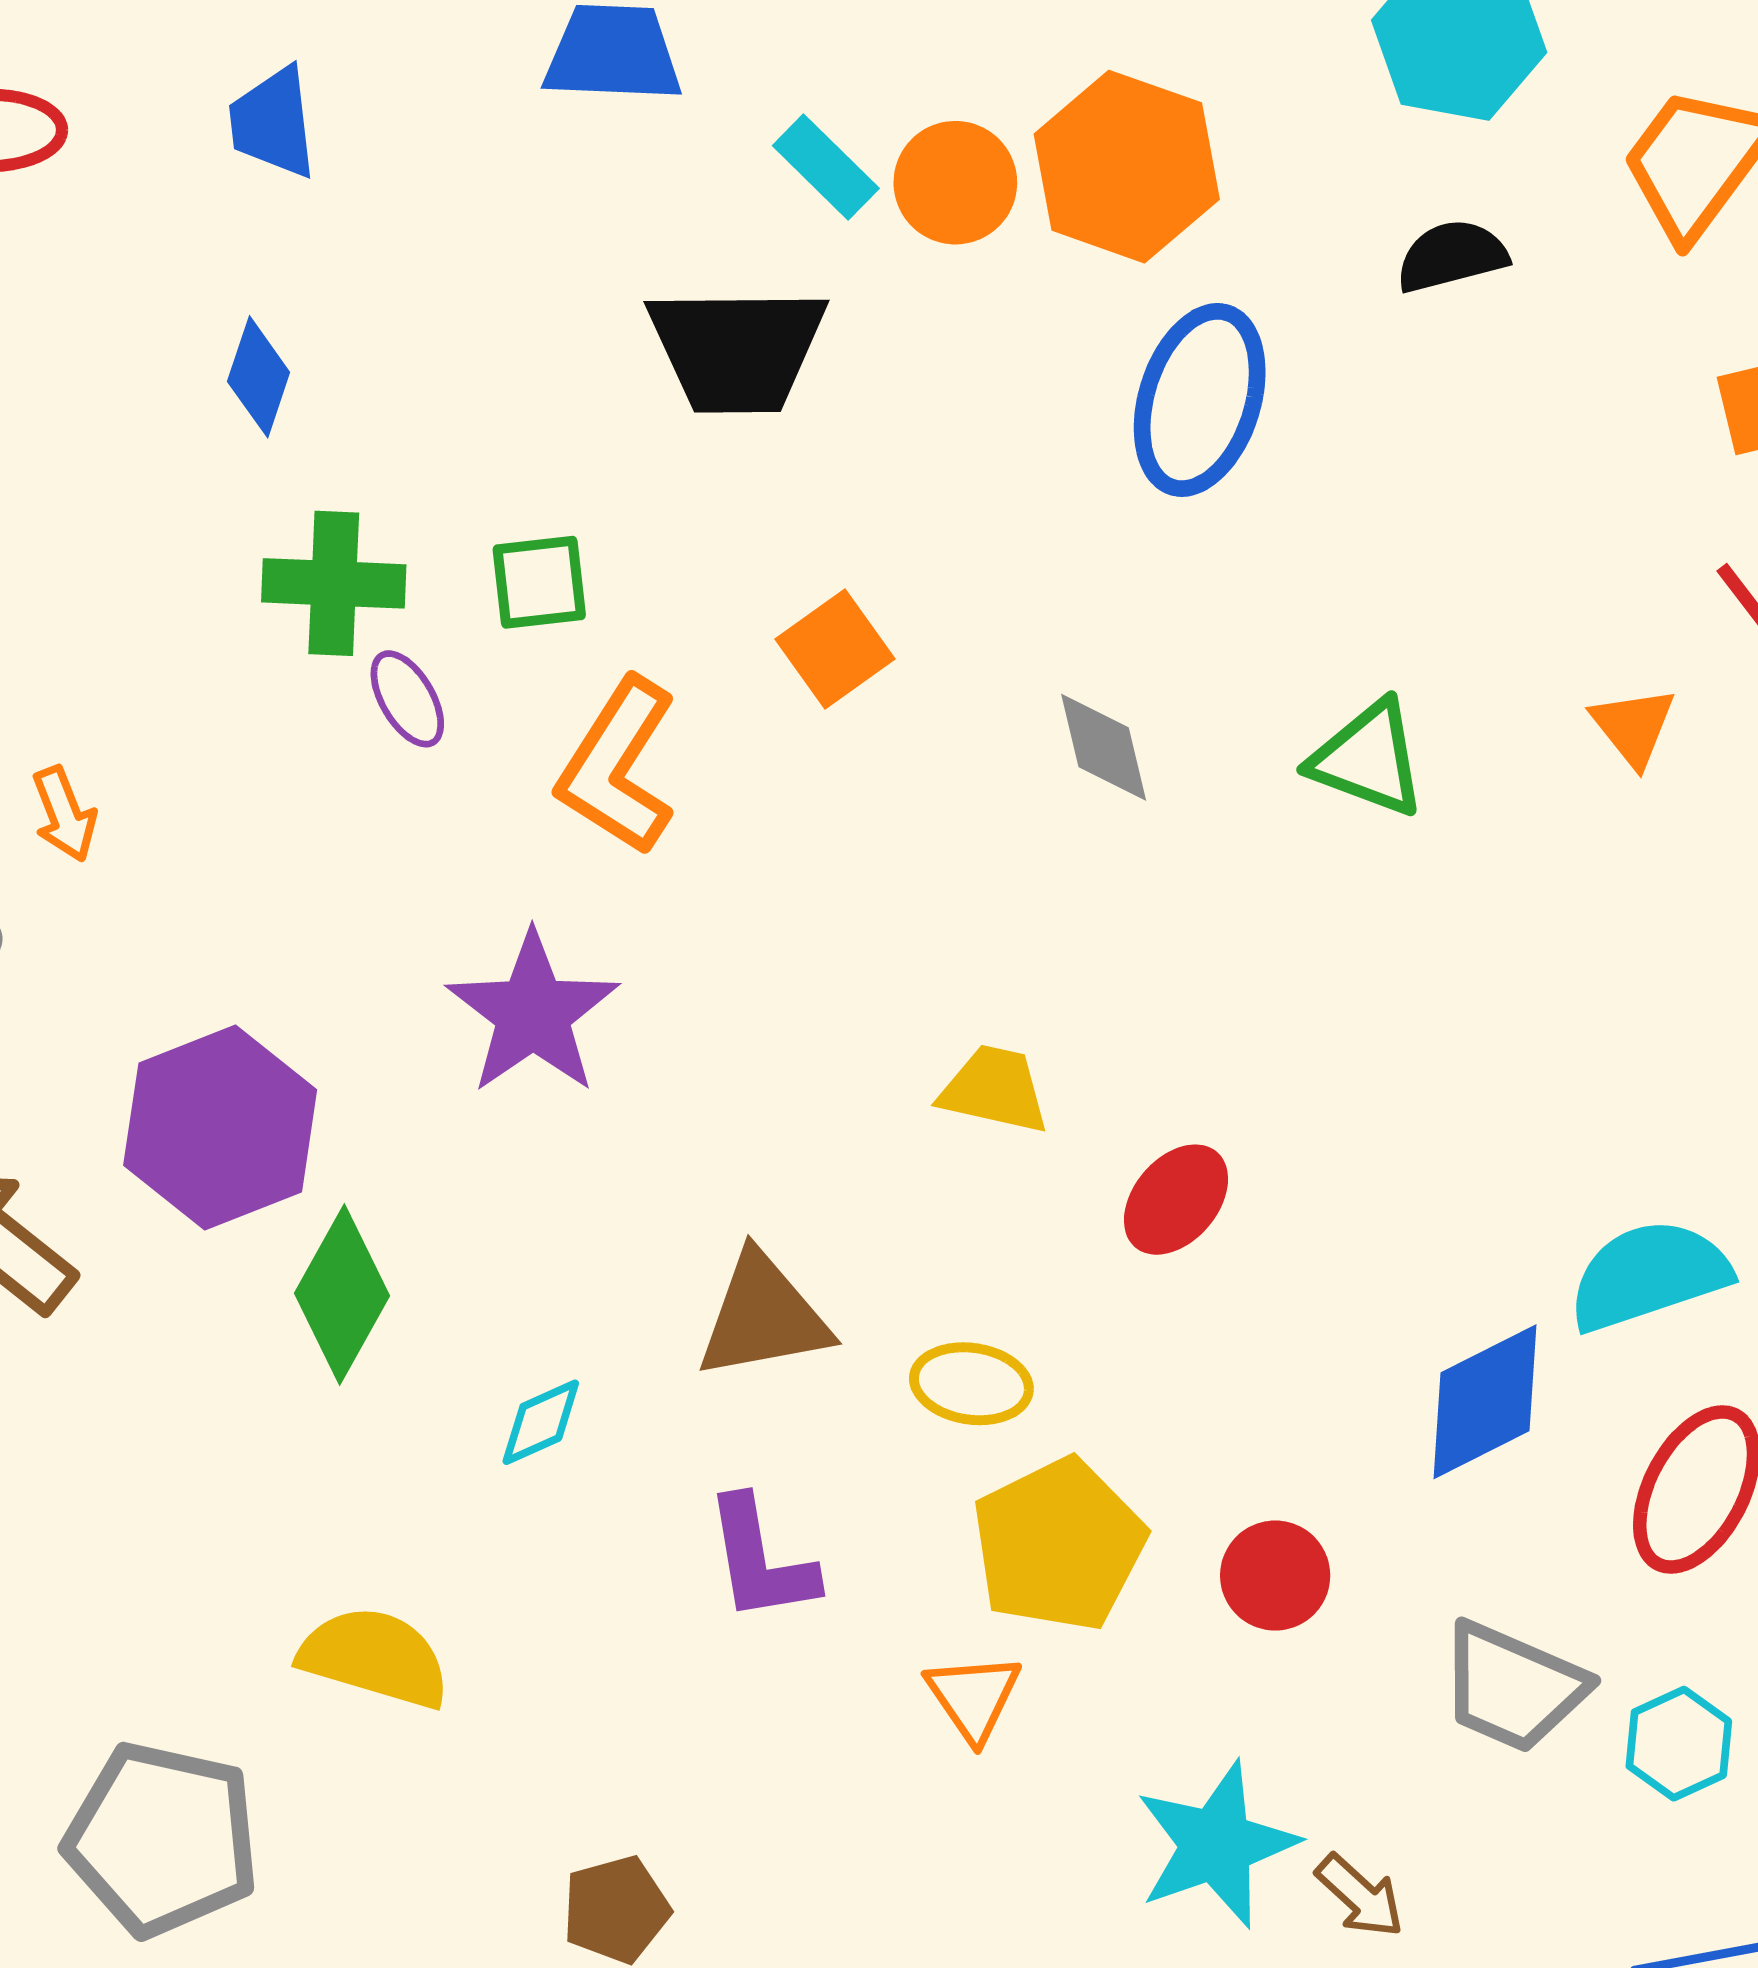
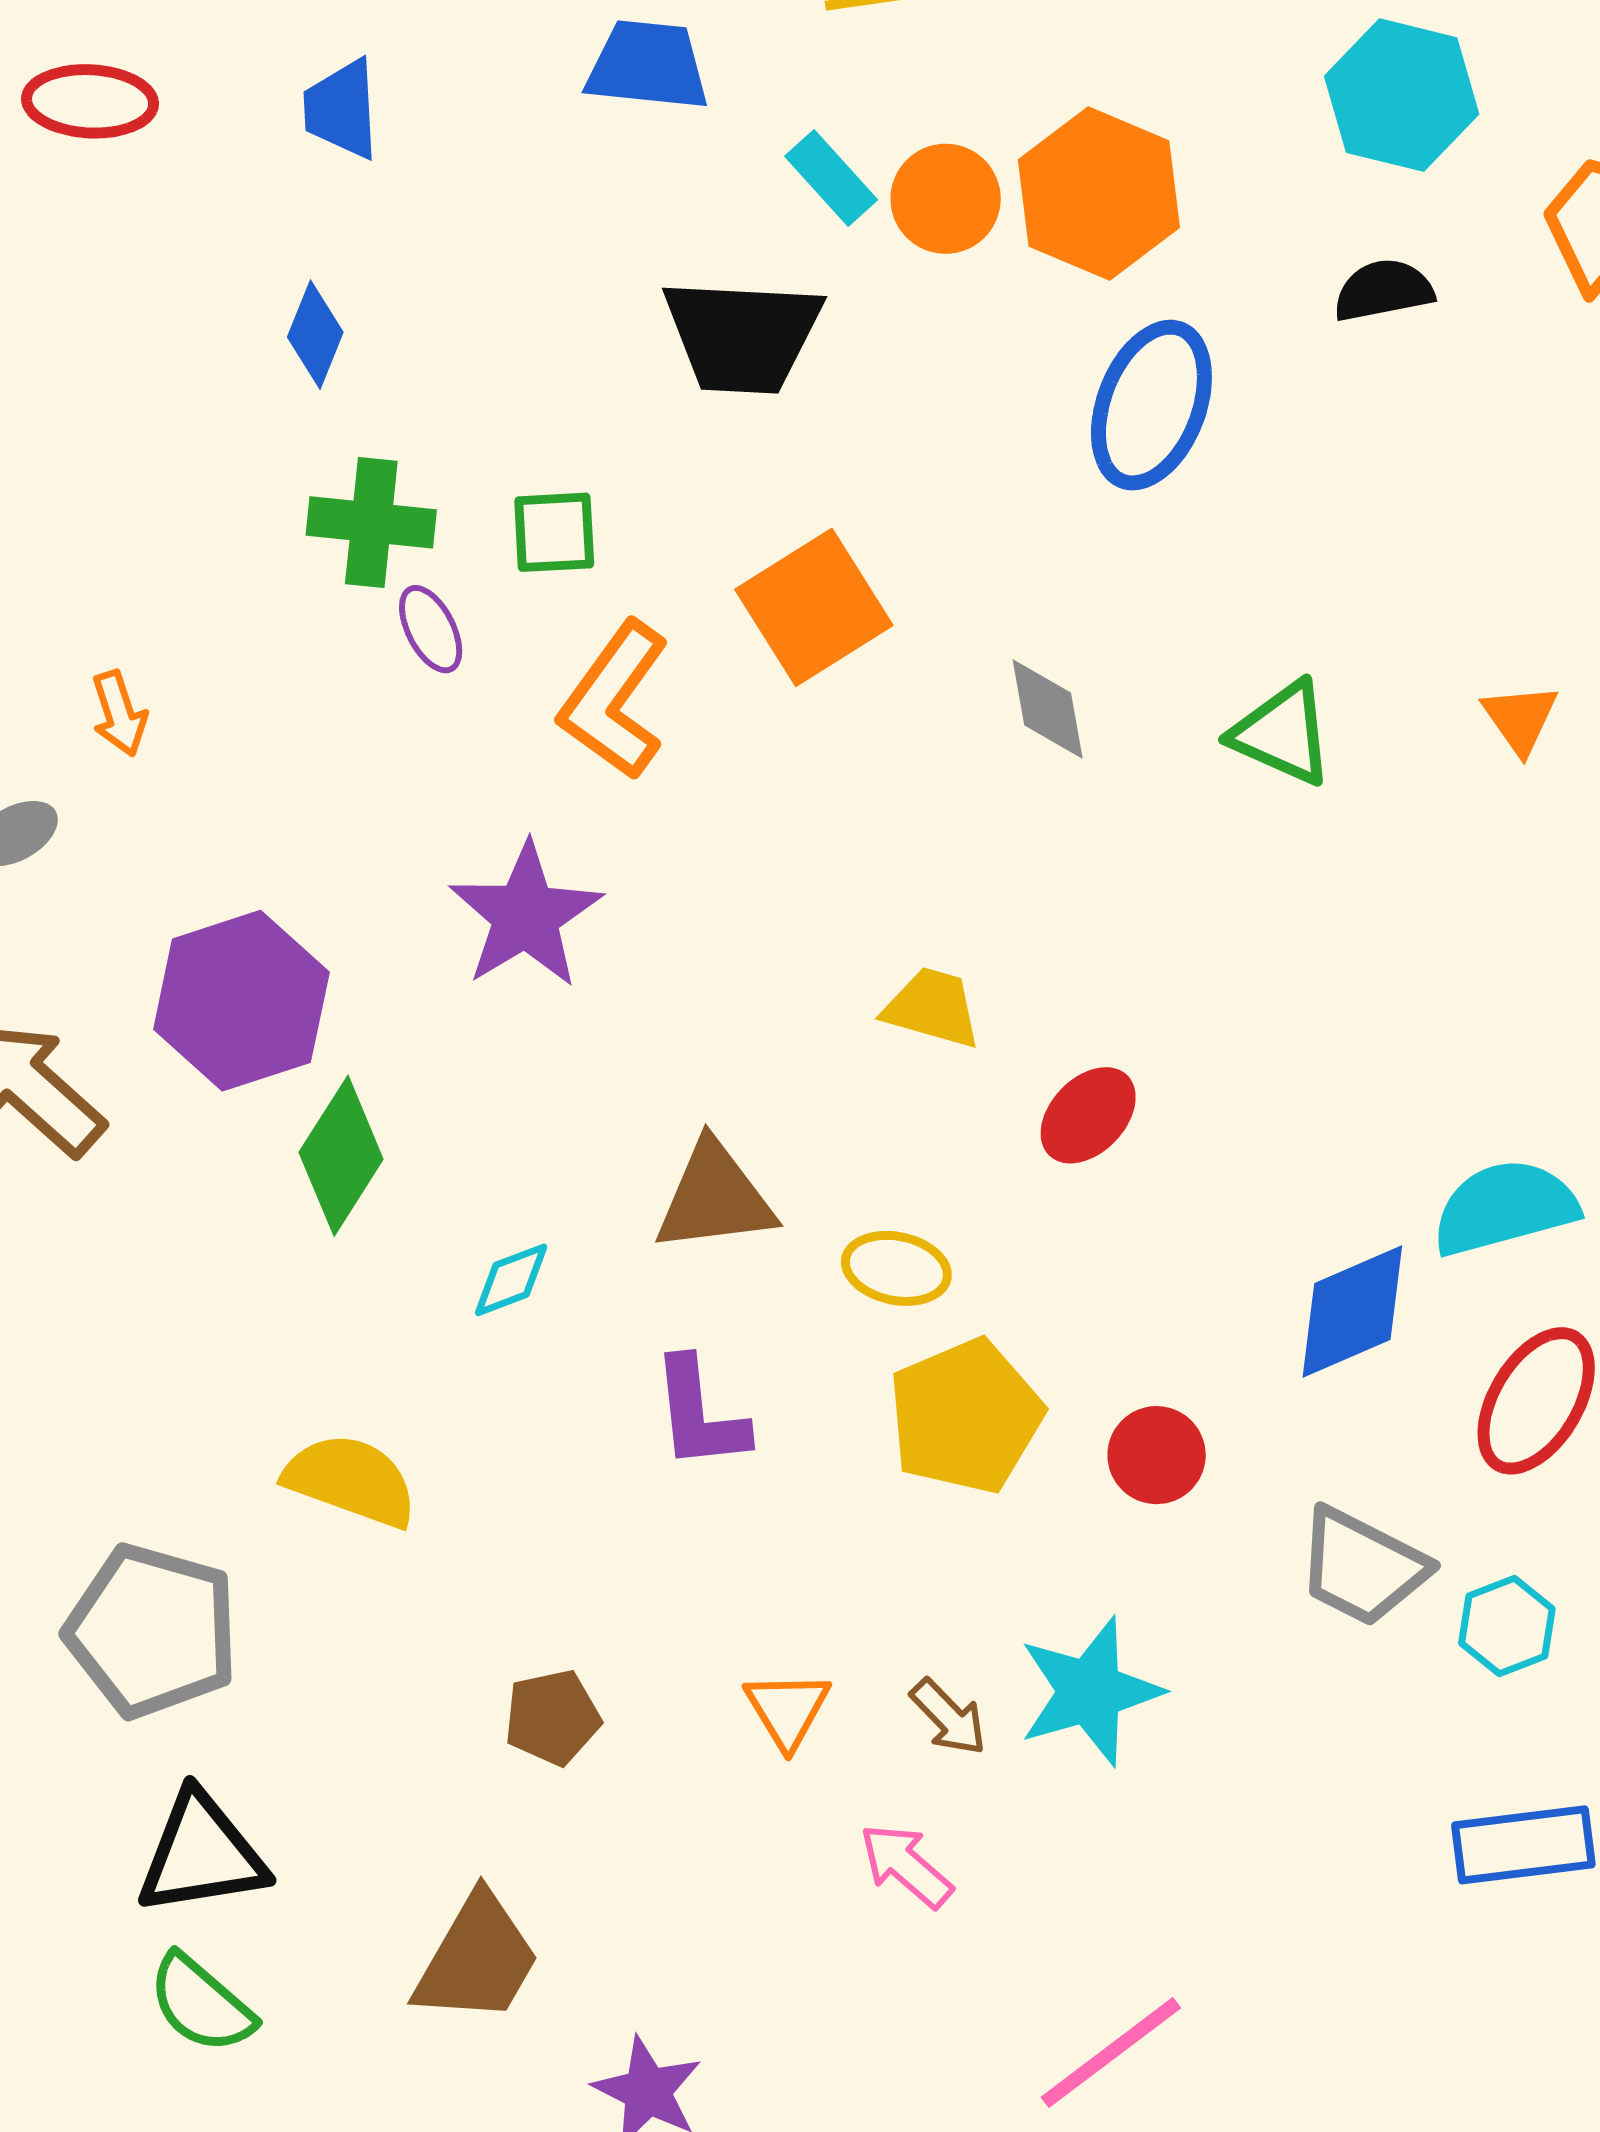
orange square: (835, 649) -> (814, 607), size x1.5
orange triangle: (973, 1697) -> (787, 1710), moved
brown arrow: (1360, 1896) -> (949, 1717), moved

